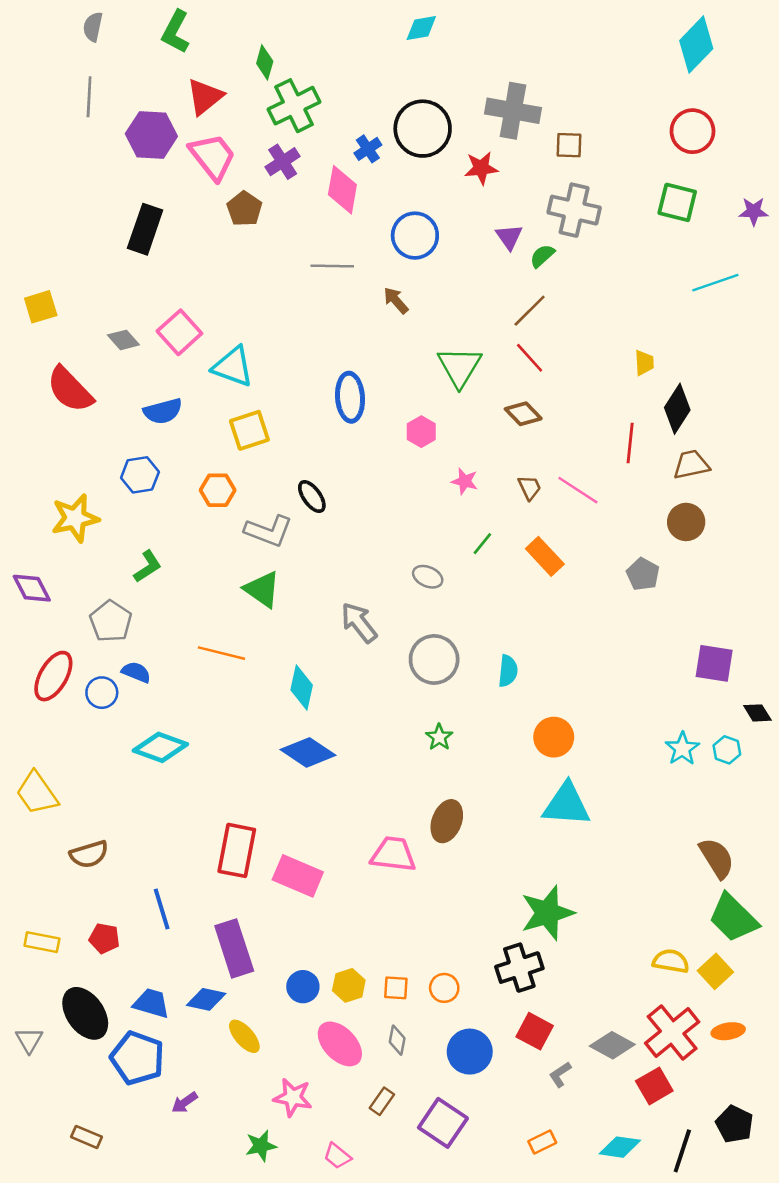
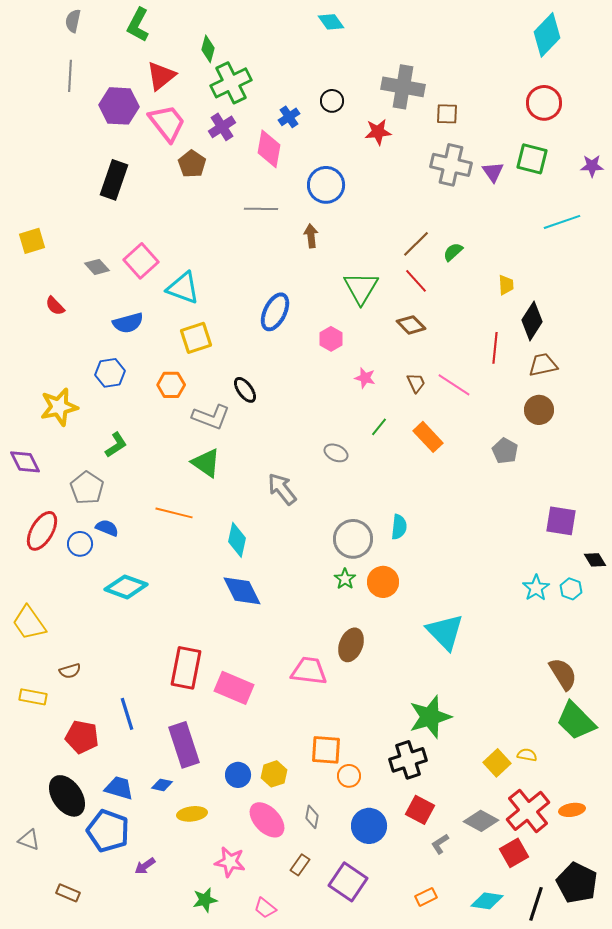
cyan diamond: (421, 28) -> (331, 22), turned 64
black circle: (423, 129) -> (332, 101), size x0.5
purple triangle: (509, 237) -> (493, 172), moved
green semicircle: (542, 256) -> (453, 252), moved
brown arrow: (396, 300) -> (311, 236), turned 35
red semicircle: (70, 390) -> (55, 306), size x0.5
blue ellipse: (350, 397) -> (275, 312), turned 30
gray circle: (434, 659) -> (353, 539), moved
orange circle: (554, 737) -> (383, 582), moved
blue diamond: (308, 752) -> (242, 591), turned 30
cyan triangle: (566, 805) -> (445, 632), turned 42
brown semicircle: (89, 854) -> (70, 671), size x0.7
red pentagon: (104, 938) -> (82, 737), size x1.4
yellow rectangle: (42, 942) -> (33, 697), moved
yellow semicircle: (671, 961) -> (527, 755), size x0.7
yellow square: (715, 971) -> (497, 763), moved
orange square: (396, 988) -> (326, 750), moved, size x1.5
blue diamond: (206, 999) -> (162, 785), size x0.7
yellow ellipse: (244, 1036) -> (192, 814), turned -56
gray triangle: (29, 1040) -> (29, 840), moved, turned -40
black pentagon: (735, 1124) -> (577, 883), size x1.4

